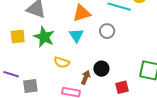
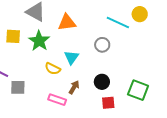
orange triangle: (82, 13) -> (67, 22), moved
cyan triangle: (76, 35) -> (71, 57), moved
black circle: (101, 69) -> (102, 82), moved

